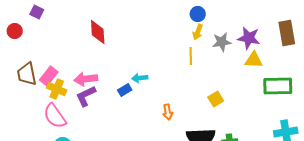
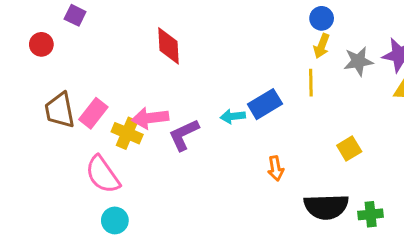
yellow cross: (57, 89) -> (127, 133), moved
blue rectangle: (125, 90) -> (265, 104), moved, size x1.5
purple L-shape: (86, 96) -> (184, 135), moved

